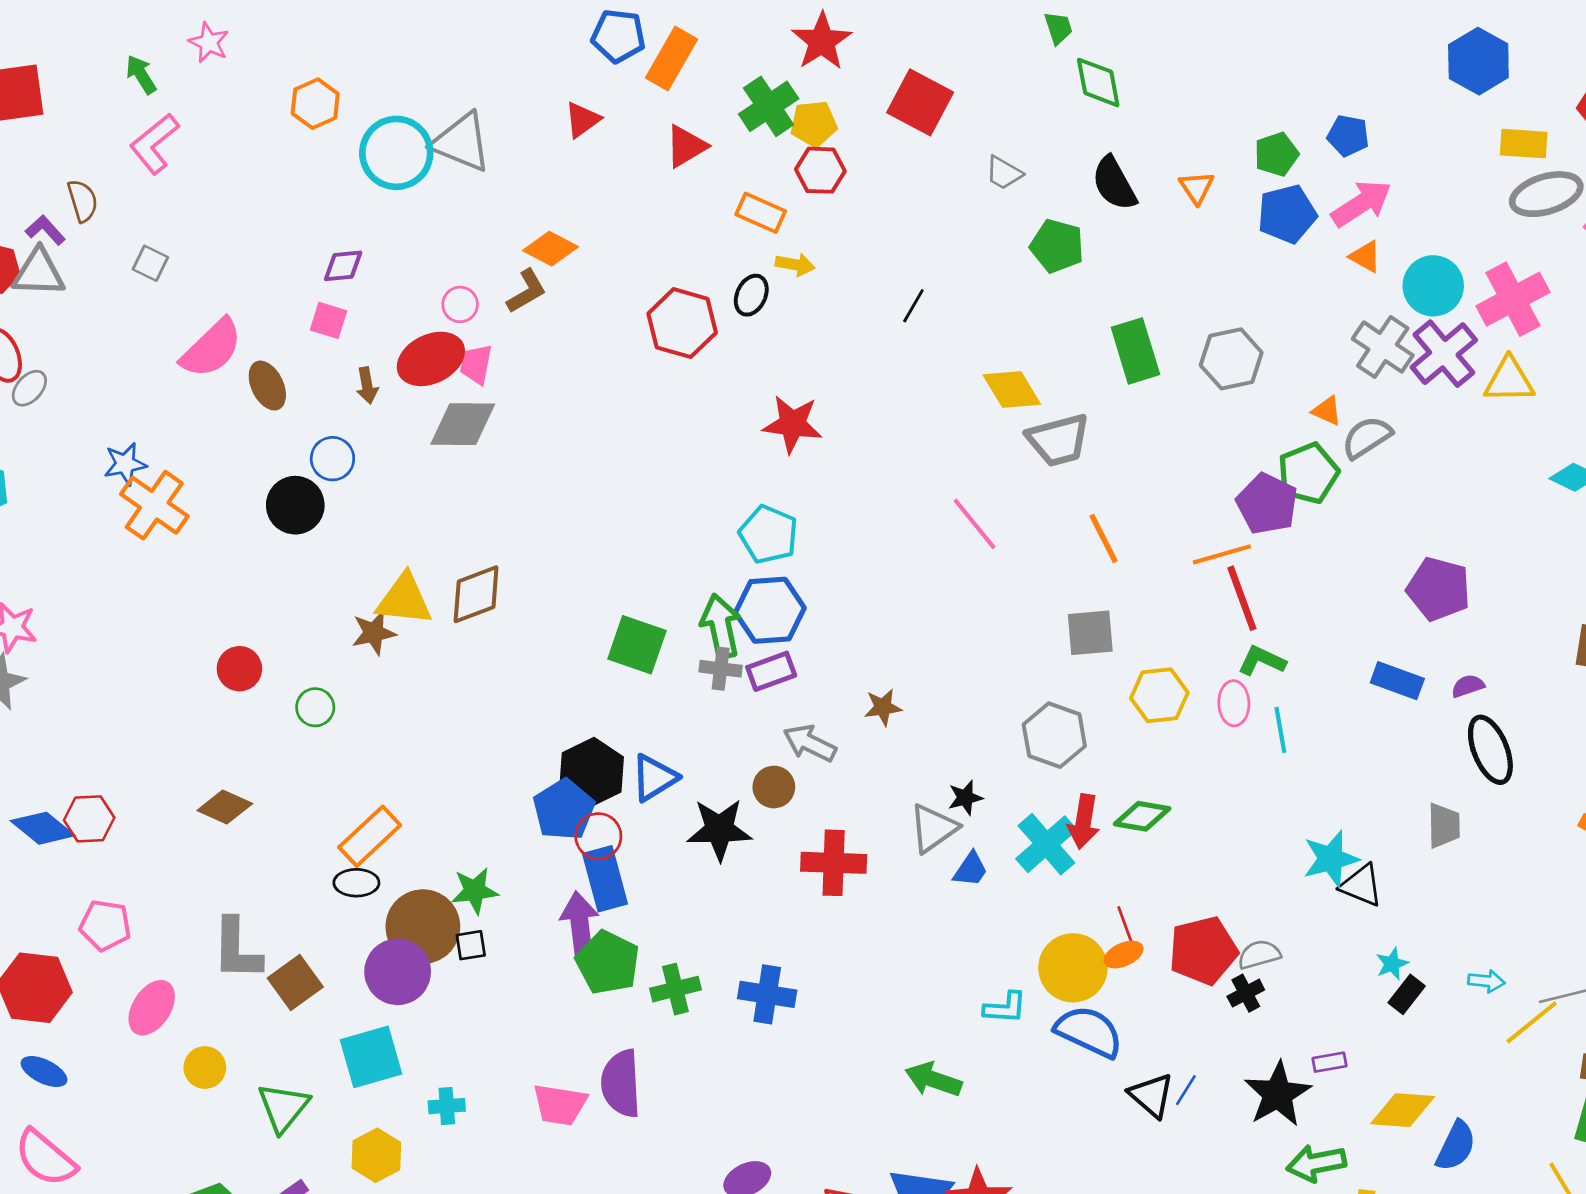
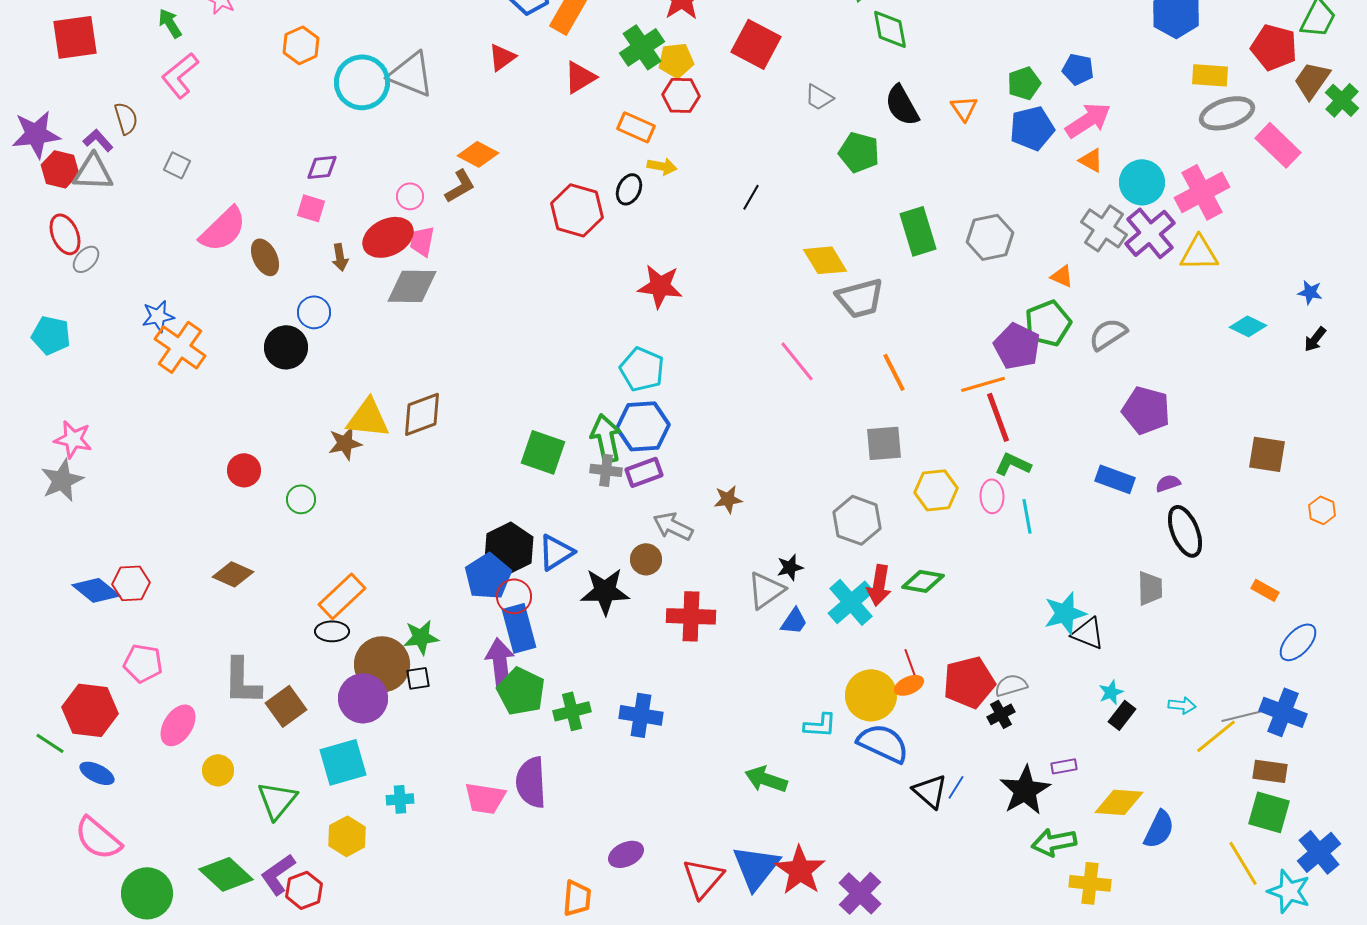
gray semicircle: (1367, 437) -> (1108, 334), moved

